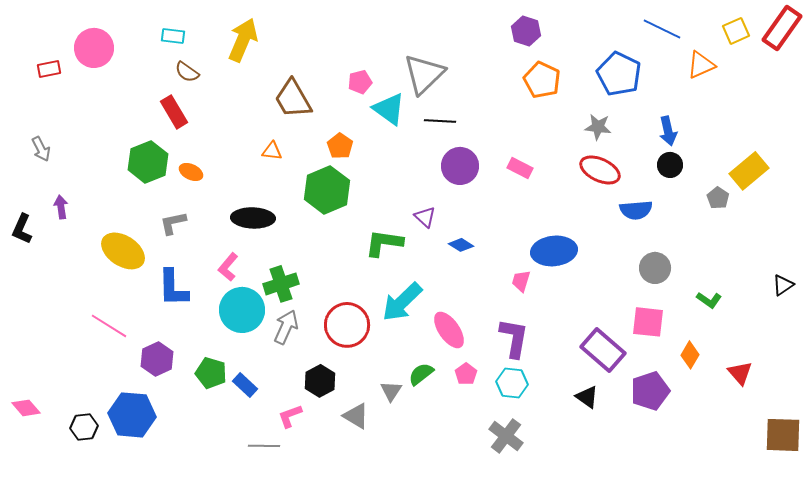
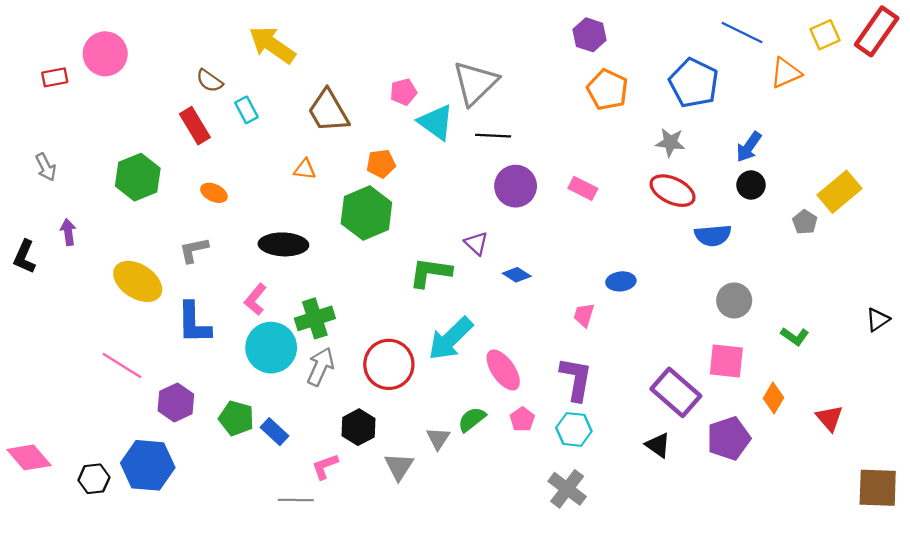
cyan rectangle: (173, 36) -> (246, 110), moved, turned 55
yellow arrow: (243, 40) -> (272, 45), turned -78
blue arrow: (668, 131) -> (749, 147), turned 48
orange pentagon: (340, 146) -> (381, 164), turned 30
green hexagon: (148, 162) -> (138, 177), moved
blue ellipse: (554, 251) -> (621, 281), size x0.6
pink diamond: (26, 408) -> (29, 457), size x1.4
gray triangle: (356, 416) -> (399, 466), turned 32

